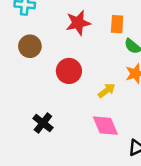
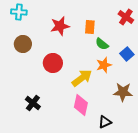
yellow arrow: (107, 90) -> (82, 78), size x1.5
pink diamond: (105, 126) -> (81, 105), turned 35

